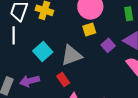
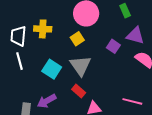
yellow square: (89, 30) -> (77, 39), moved
gray triangle: (71, 55) -> (81, 66), turned -30

